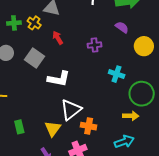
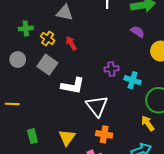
yellow cross: (34, 23) -> (48, 39), moved
purple cross: (95, 45) -> (111, 69), moved
white triangle: (71, 110) -> (97, 106), moved, turned -30
yellow arrow: (131, 116) -> (148, 123), turned -126

